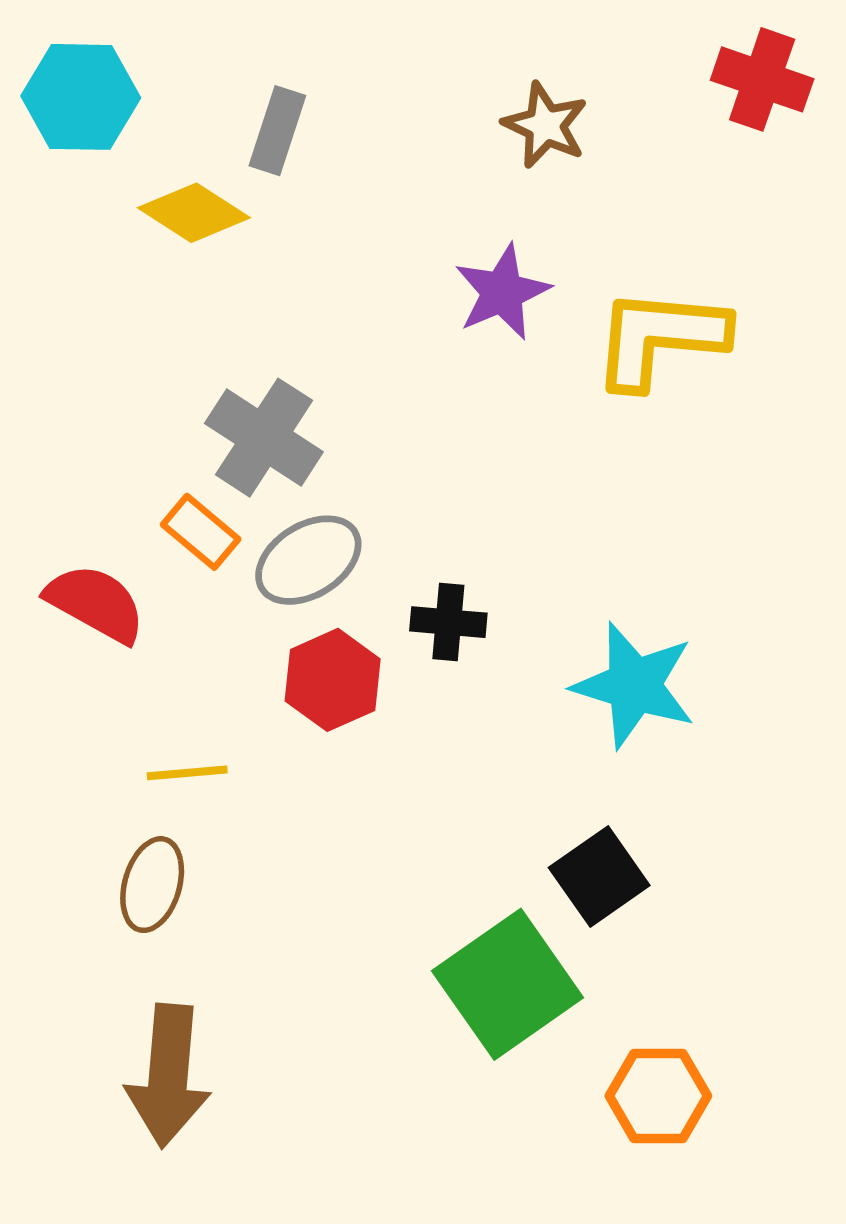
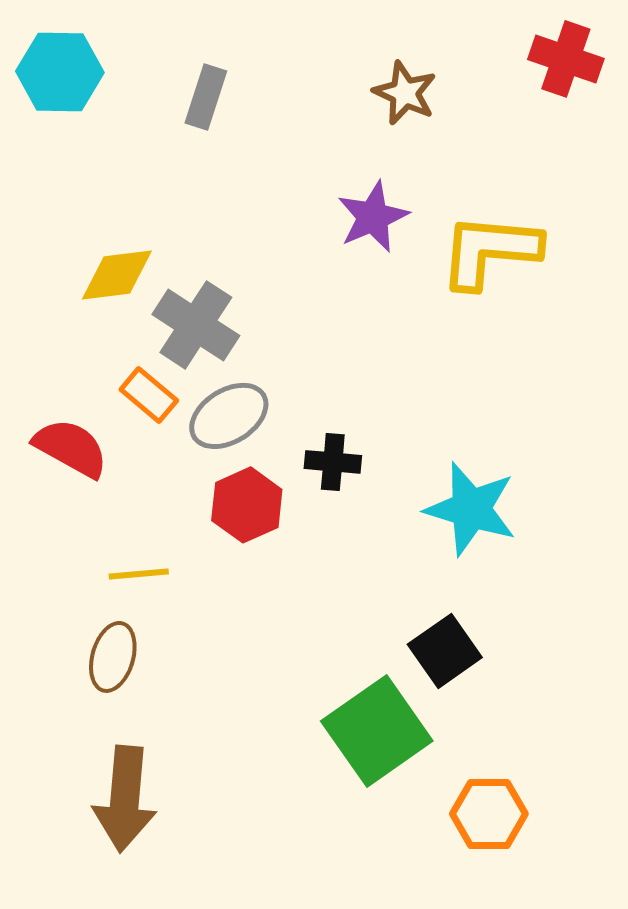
yellow diamond: (194, 213) -> (117, 275), moved, turned -40

